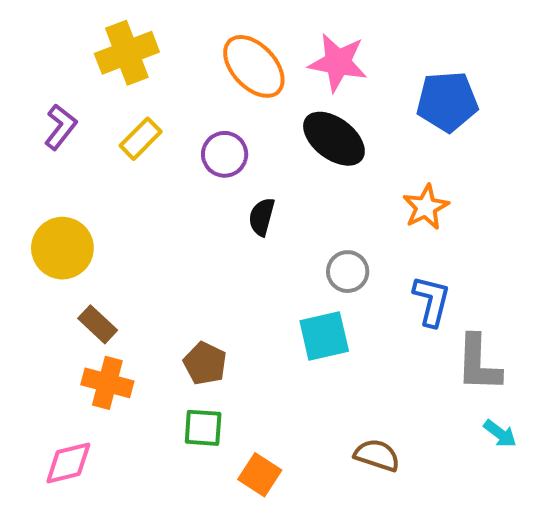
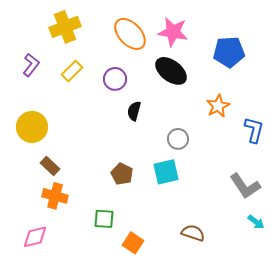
blue L-shape: (432, 301) -> (254, 130), moved
brown pentagon: (205, 363) -> (122, 174), moved
gray L-shape: (479, 363) -> (245, 186), turned -36

